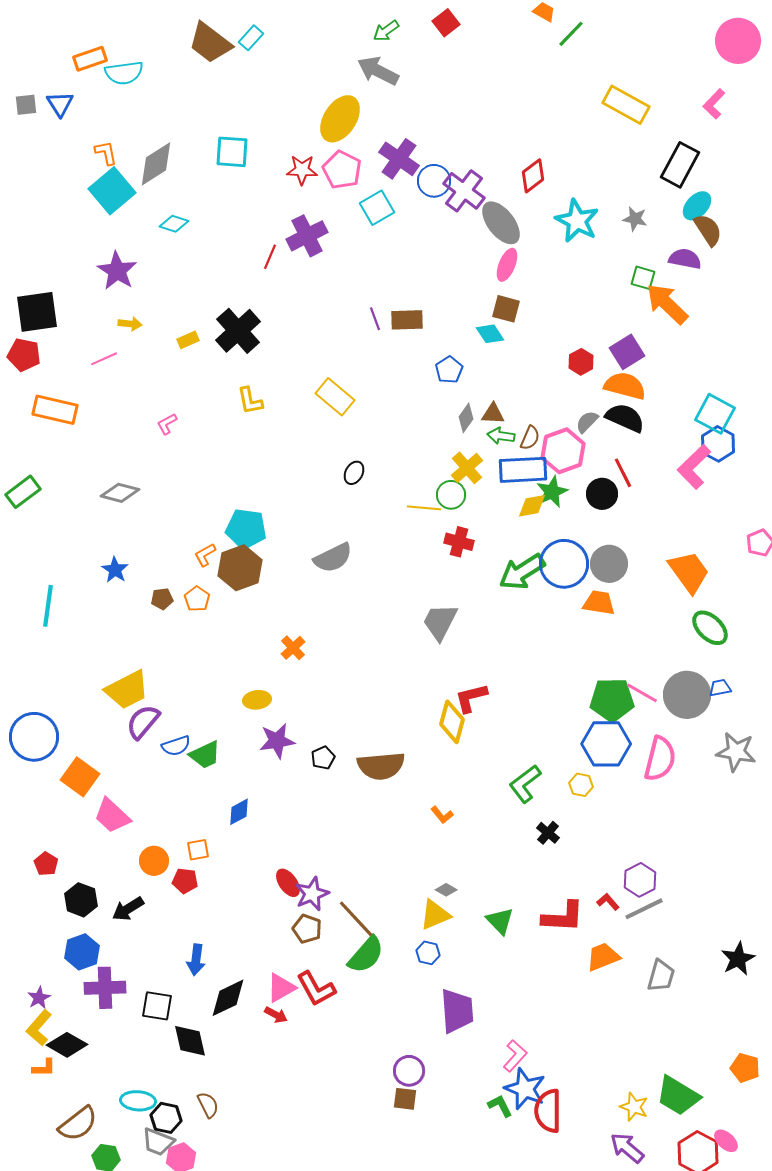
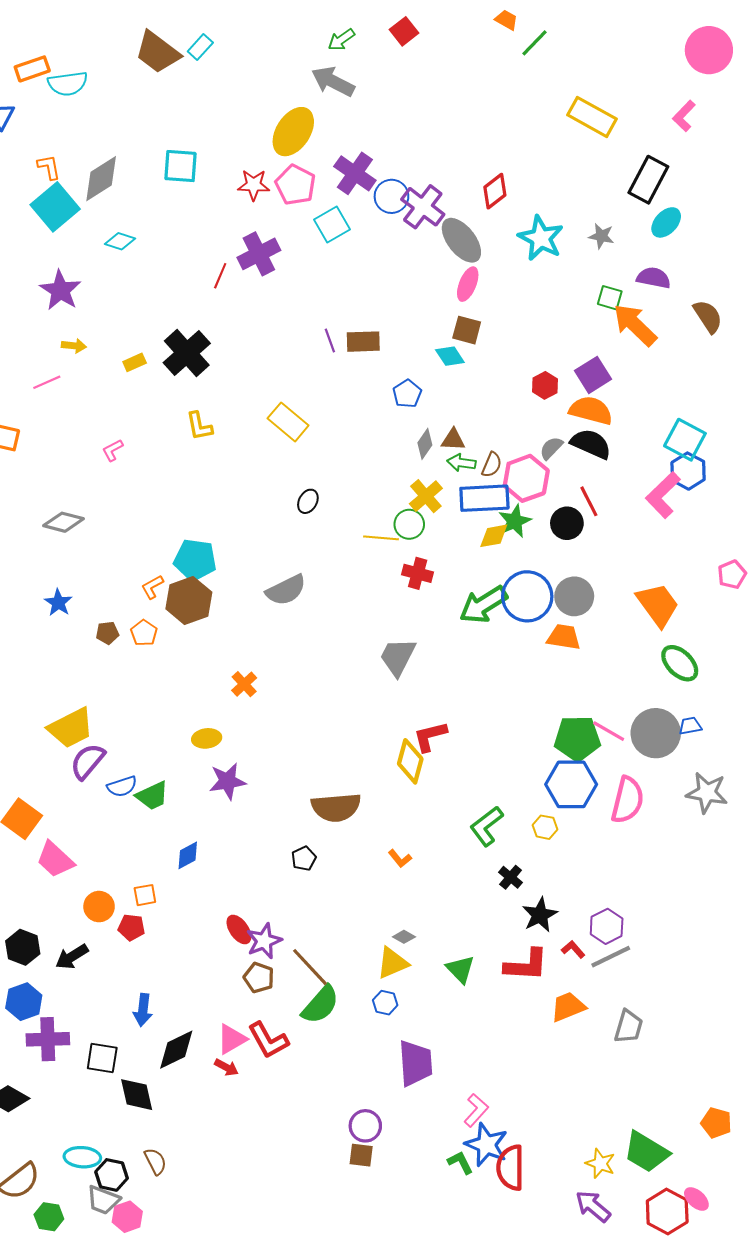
brown semicircle: (708, 230) -> (708, 316), moved
black pentagon: (323, 758) -> (304, 858), moved
black star: (738, 959) -> (540, 915), moved

